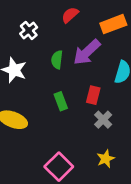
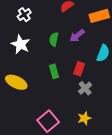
white cross: (29, 30) -> (24, 15), moved
purple arrow: (87, 52) -> (77, 36), size x0.7

